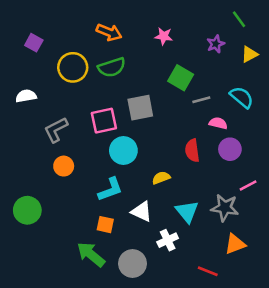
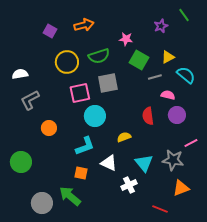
orange arrow: (109, 32) -> (84, 25), turned -36
pink star: (164, 36) -> (126, 39), moved
purple square: (34, 43) -> (50, 31), moved
purple star: (216, 44) -> (161, 26), moved
yellow triangle: (249, 54) -> (168, 57), moved
yellow circle: (73, 67) -> (67, 62), moved
green semicircle: (112, 67) -> (99, 56), moved
gray L-shape: (56, 130) -> (30, 100), moved
gray circle: (132, 264) -> (42, 203), moved

